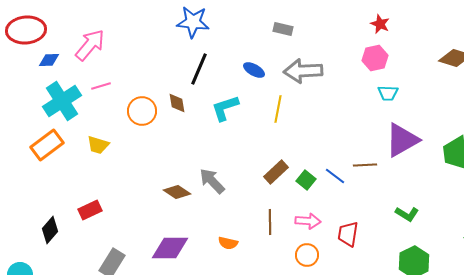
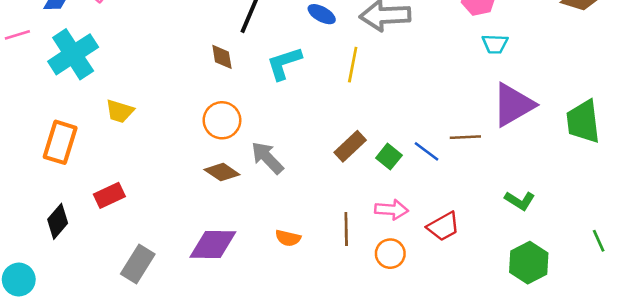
pink line: (101, 86) -> (17, 35), moved
orange circle: (142, 111) -> (222, 120), moved
orange rectangle: (47, 145) -> (60, 142), moved, turned -36
brown line: (270, 222) -> (346, 229), moved
red trapezoid: (348, 234) -> (443, 226), turned -128

